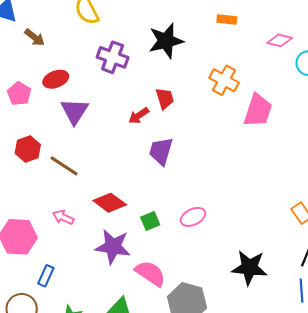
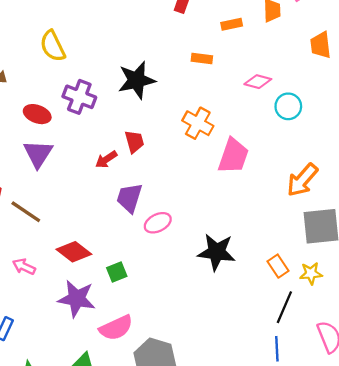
red ellipse: (56, 79) -> (37, 114), moved, turned 40
pink ellipse: (193, 217) -> (158, 223), moved
black star: (249, 268) -> (217, 252), moved
pink semicircle: (150, 273) -> (116, 328), turned 120

